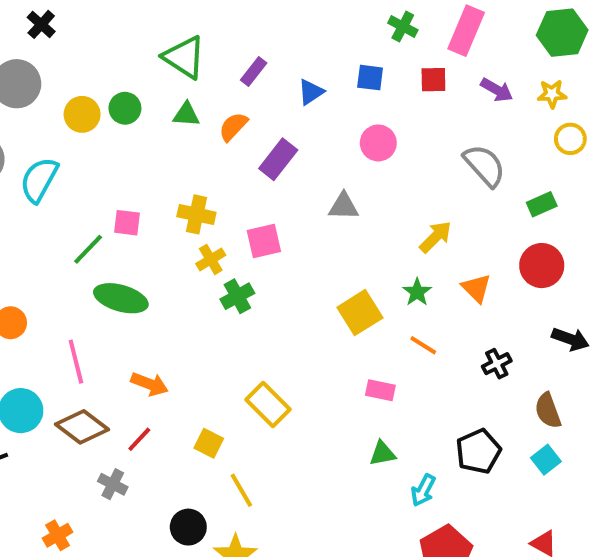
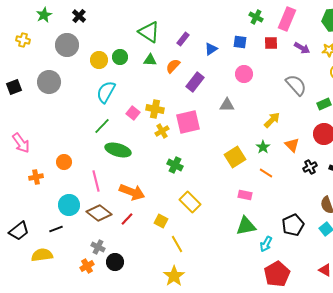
cyan semicircle: (39, 180) -> (106, 92), moved
pink square: (127, 223) -> (133, 113), moved, turned 32
pink square: (264, 241) -> (188, 122), size x1.4
green cross: (237, 296) -> (175, 165), moved, turned -35
black cross: (497, 364) -> (310, 167), moved
orange arrow: (149, 384) -> (132, 192), size x1.4
green triangle: (382, 454) -> (246, 226), size x1.5
gray cross: (113, 484) -> (98, 247), moved
black circle: (188, 527) -> (115, 262), moved

